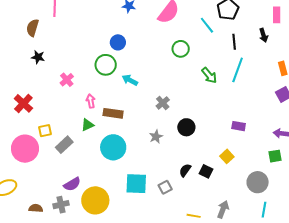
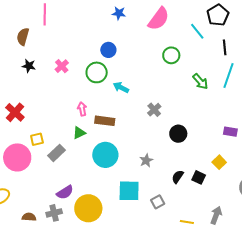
pink cross: (67, 80) -> (62, 66), moved
gray star: (156, 137) -> (146, 160), moved
gray square: (165, 187) -> (158, 202), moved

